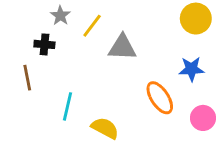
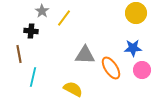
gray triangle: (122, 47) -> (85, 55), moved
cyan line: (68, 106) -> (33, 77), moved
pink circle: (203, 118) -> (142, 70), moved

